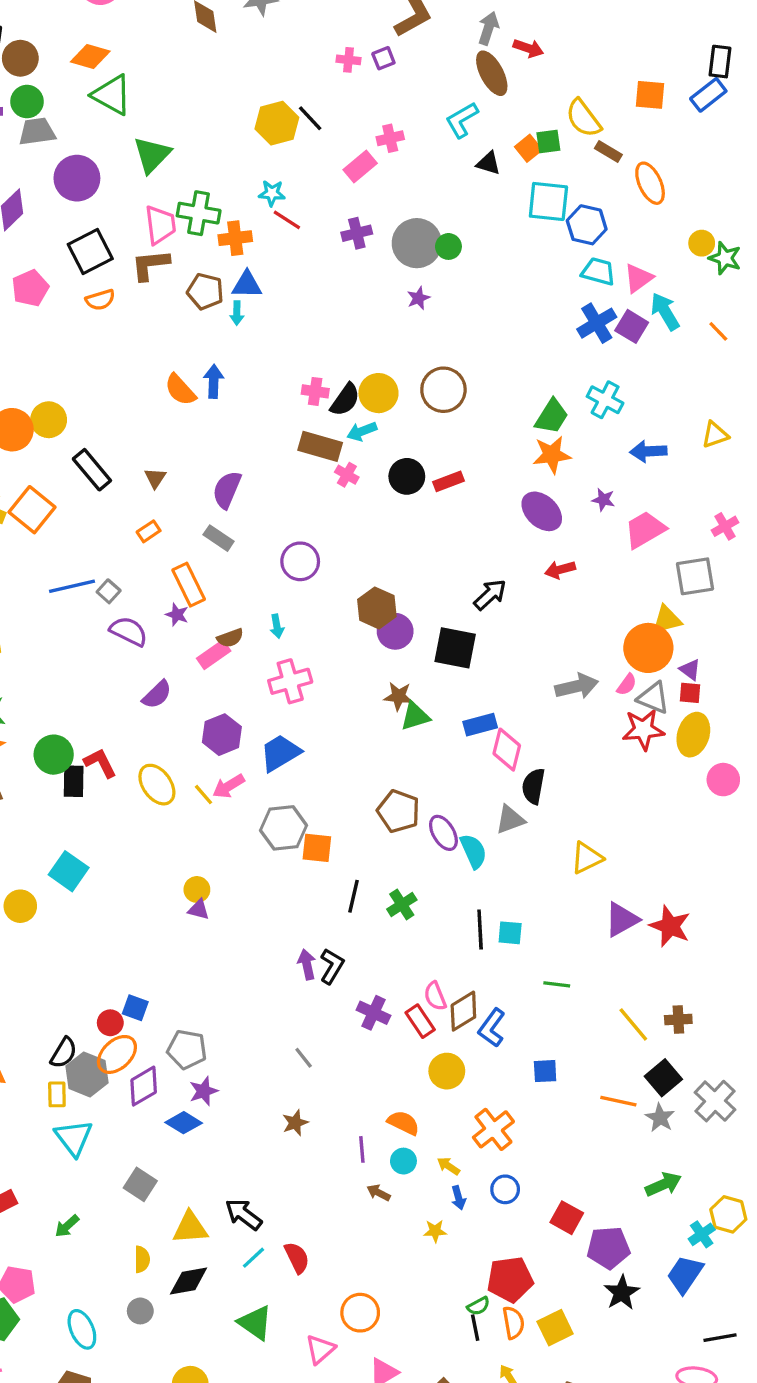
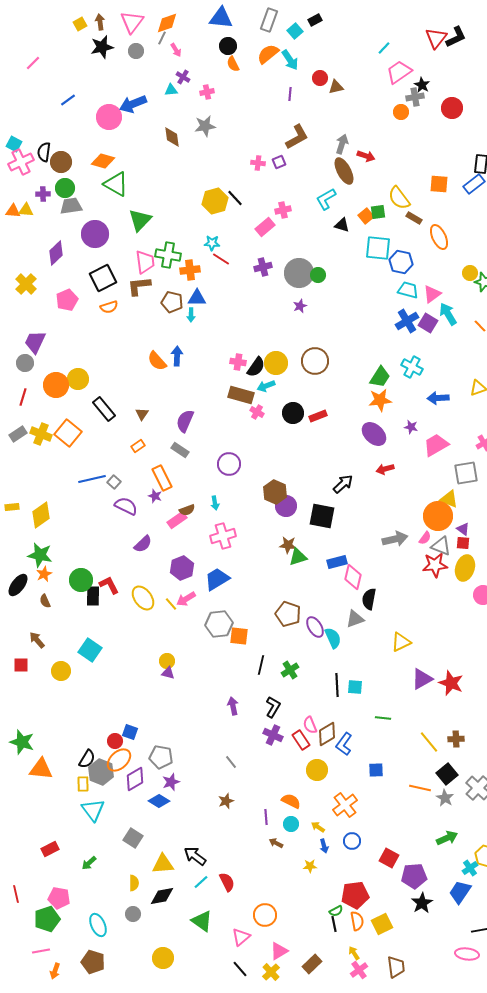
yellow triangle: (667, 620) -> (449, 499), turned 36
black L-shape: (332, 966) -> (273, 707), moved

